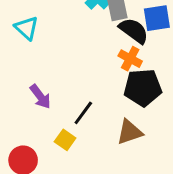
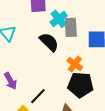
black semicircle: (134, 31) -> (49, 42), moved

